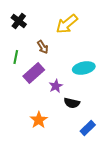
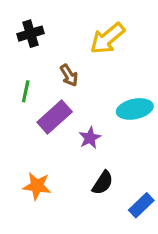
black cross: (19, 21) -> (30, 34), turned 35
black semicircle: (72, 103) -> (103, 183), moved, turned -70
orange star: (39, 120) -> (37, 186), moved, turned -30

